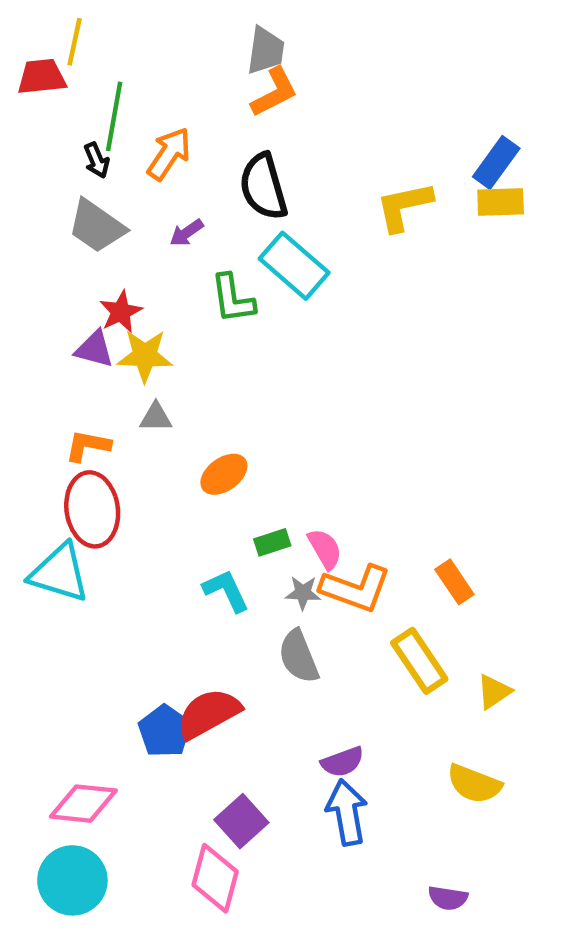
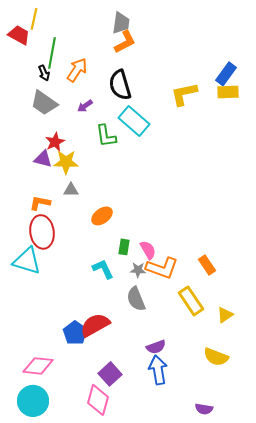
red trapezoid: (42, 77) -> (19, 35), turned 35
green rectangle: (272, 542) -> (124, 247), turned -63

